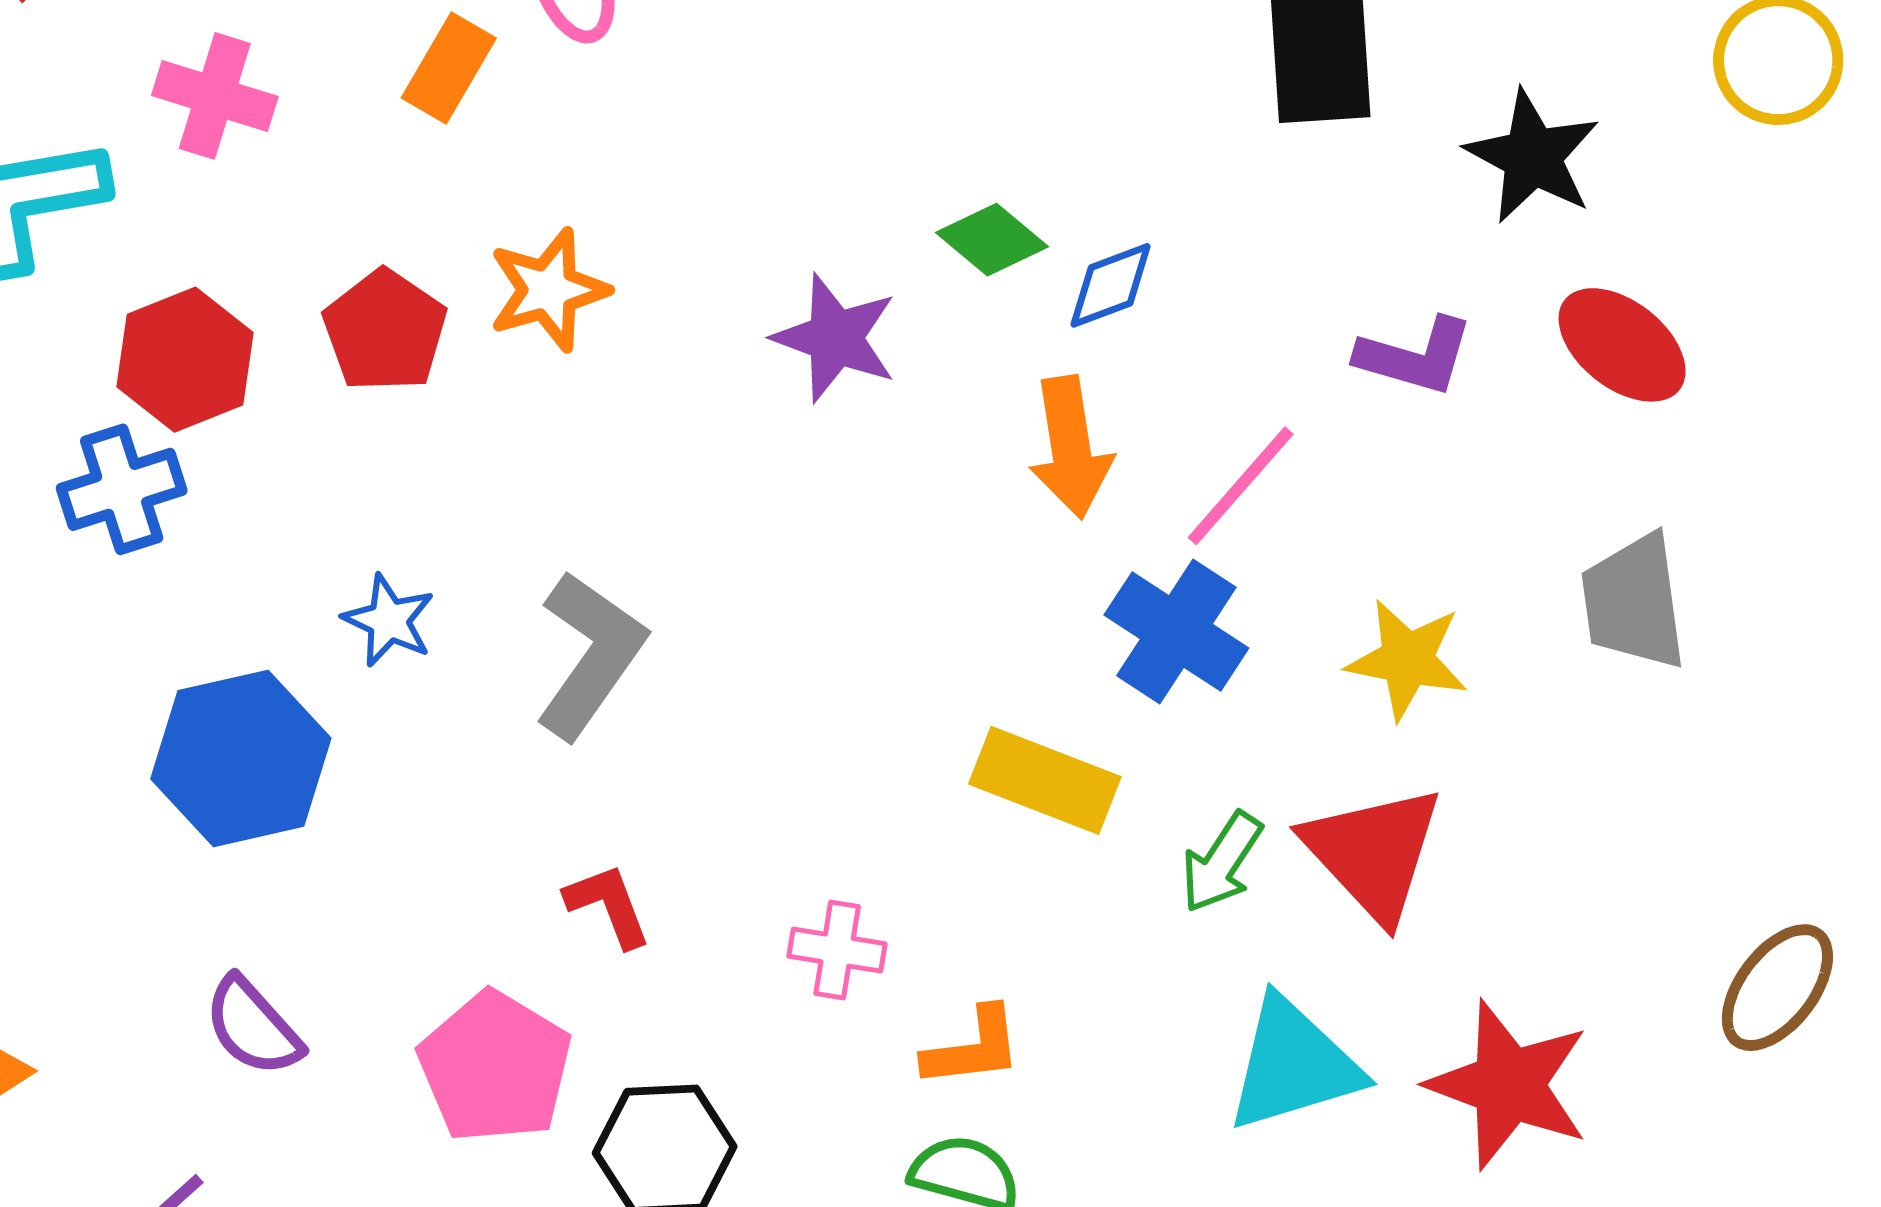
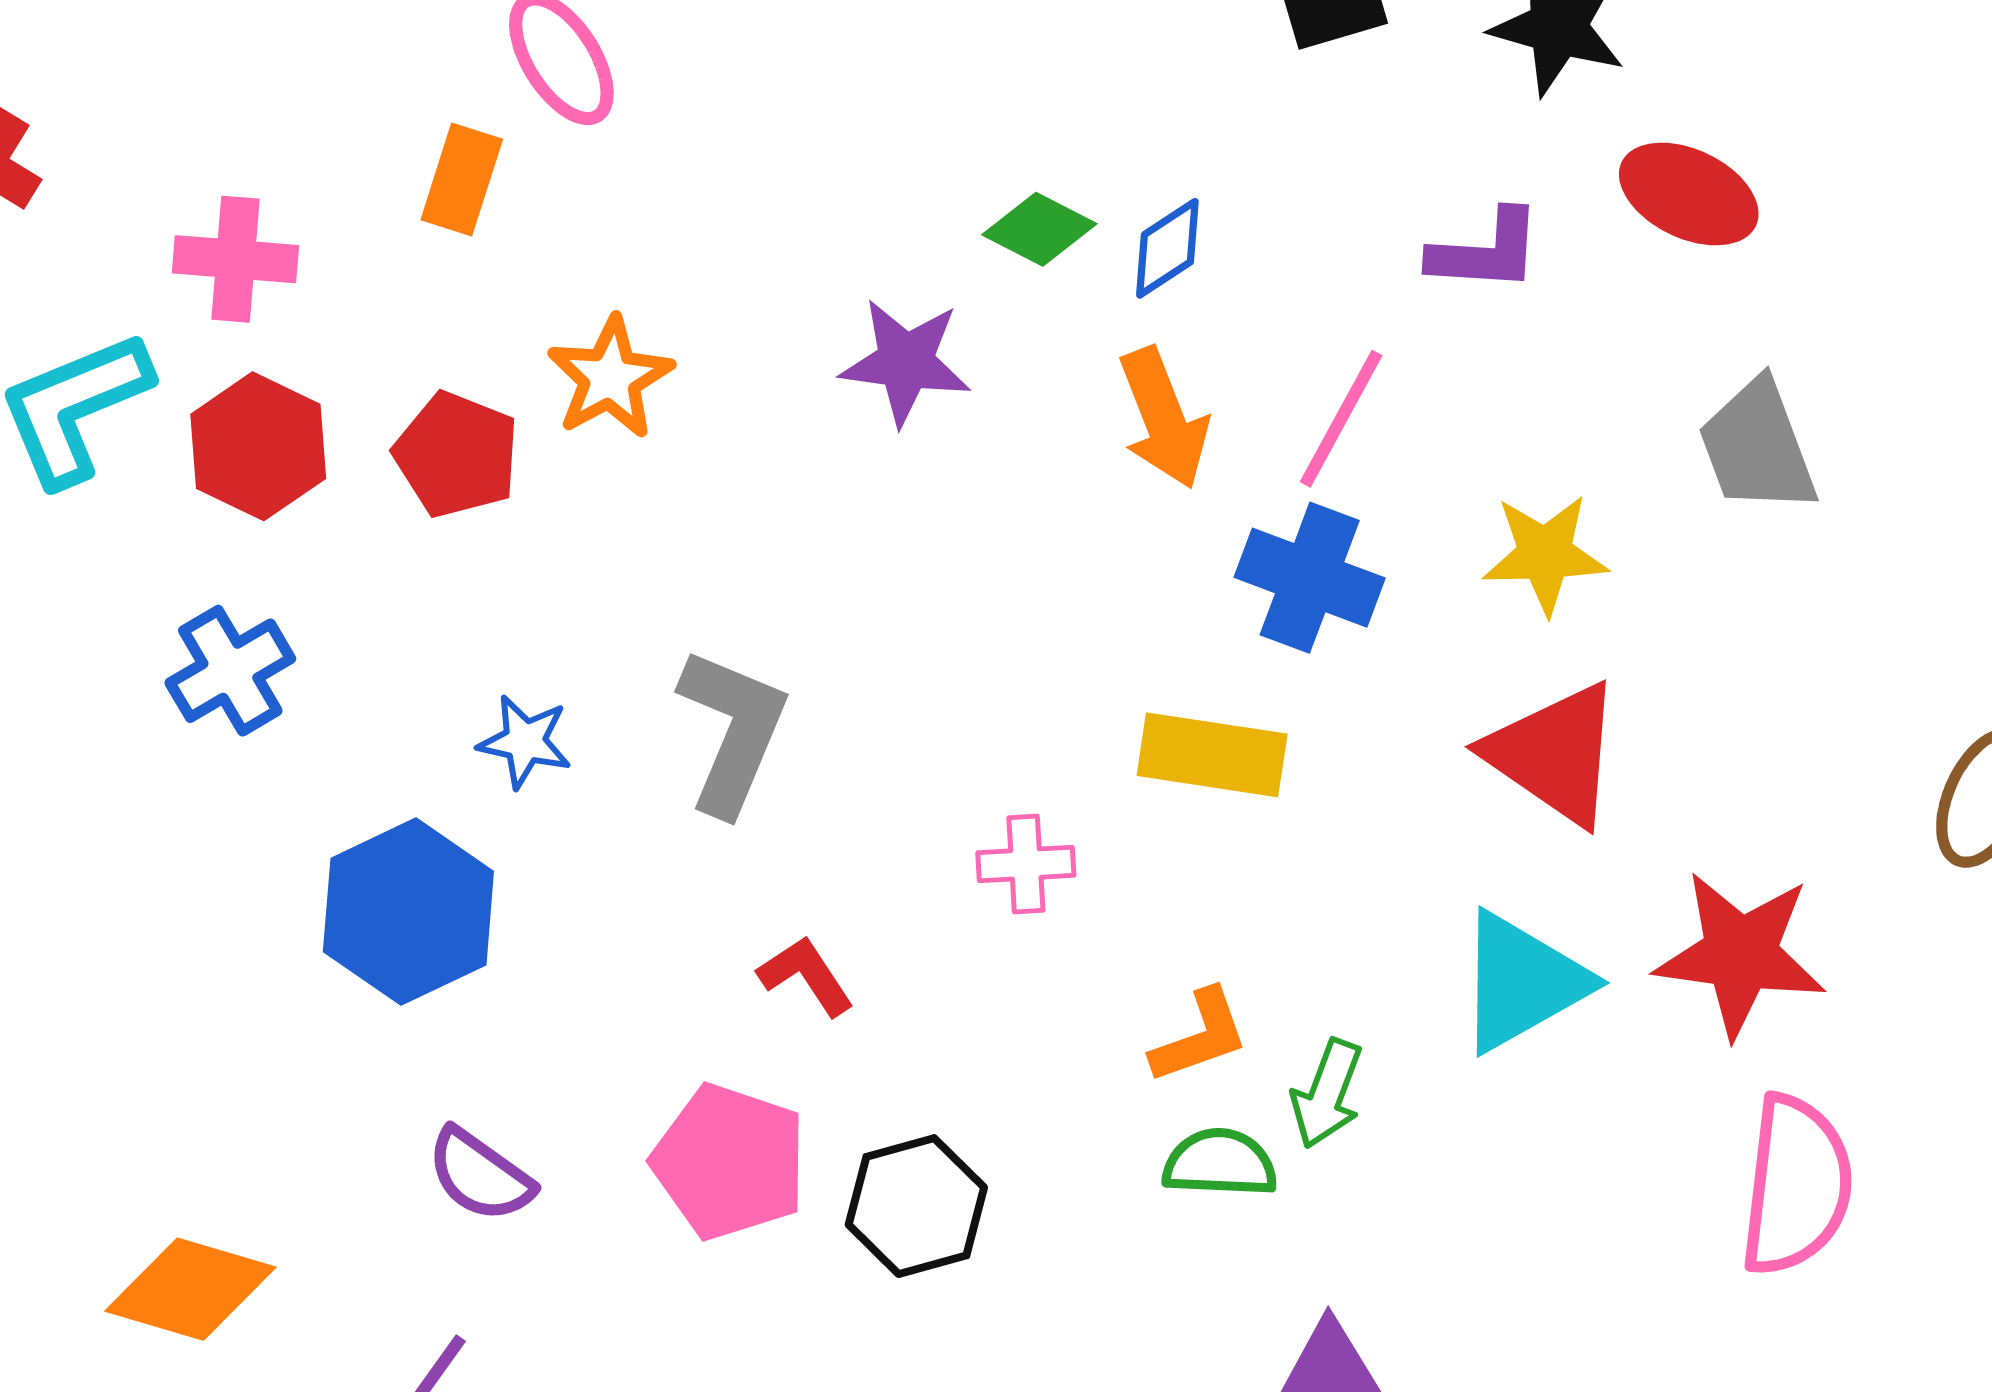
red hexagon: (185, 360) -> (258, 446), moved
green arrow: (1222, 862) -> (1327, 1094), moved
pink cross: (837, 950) -> (1026, 864), moved

